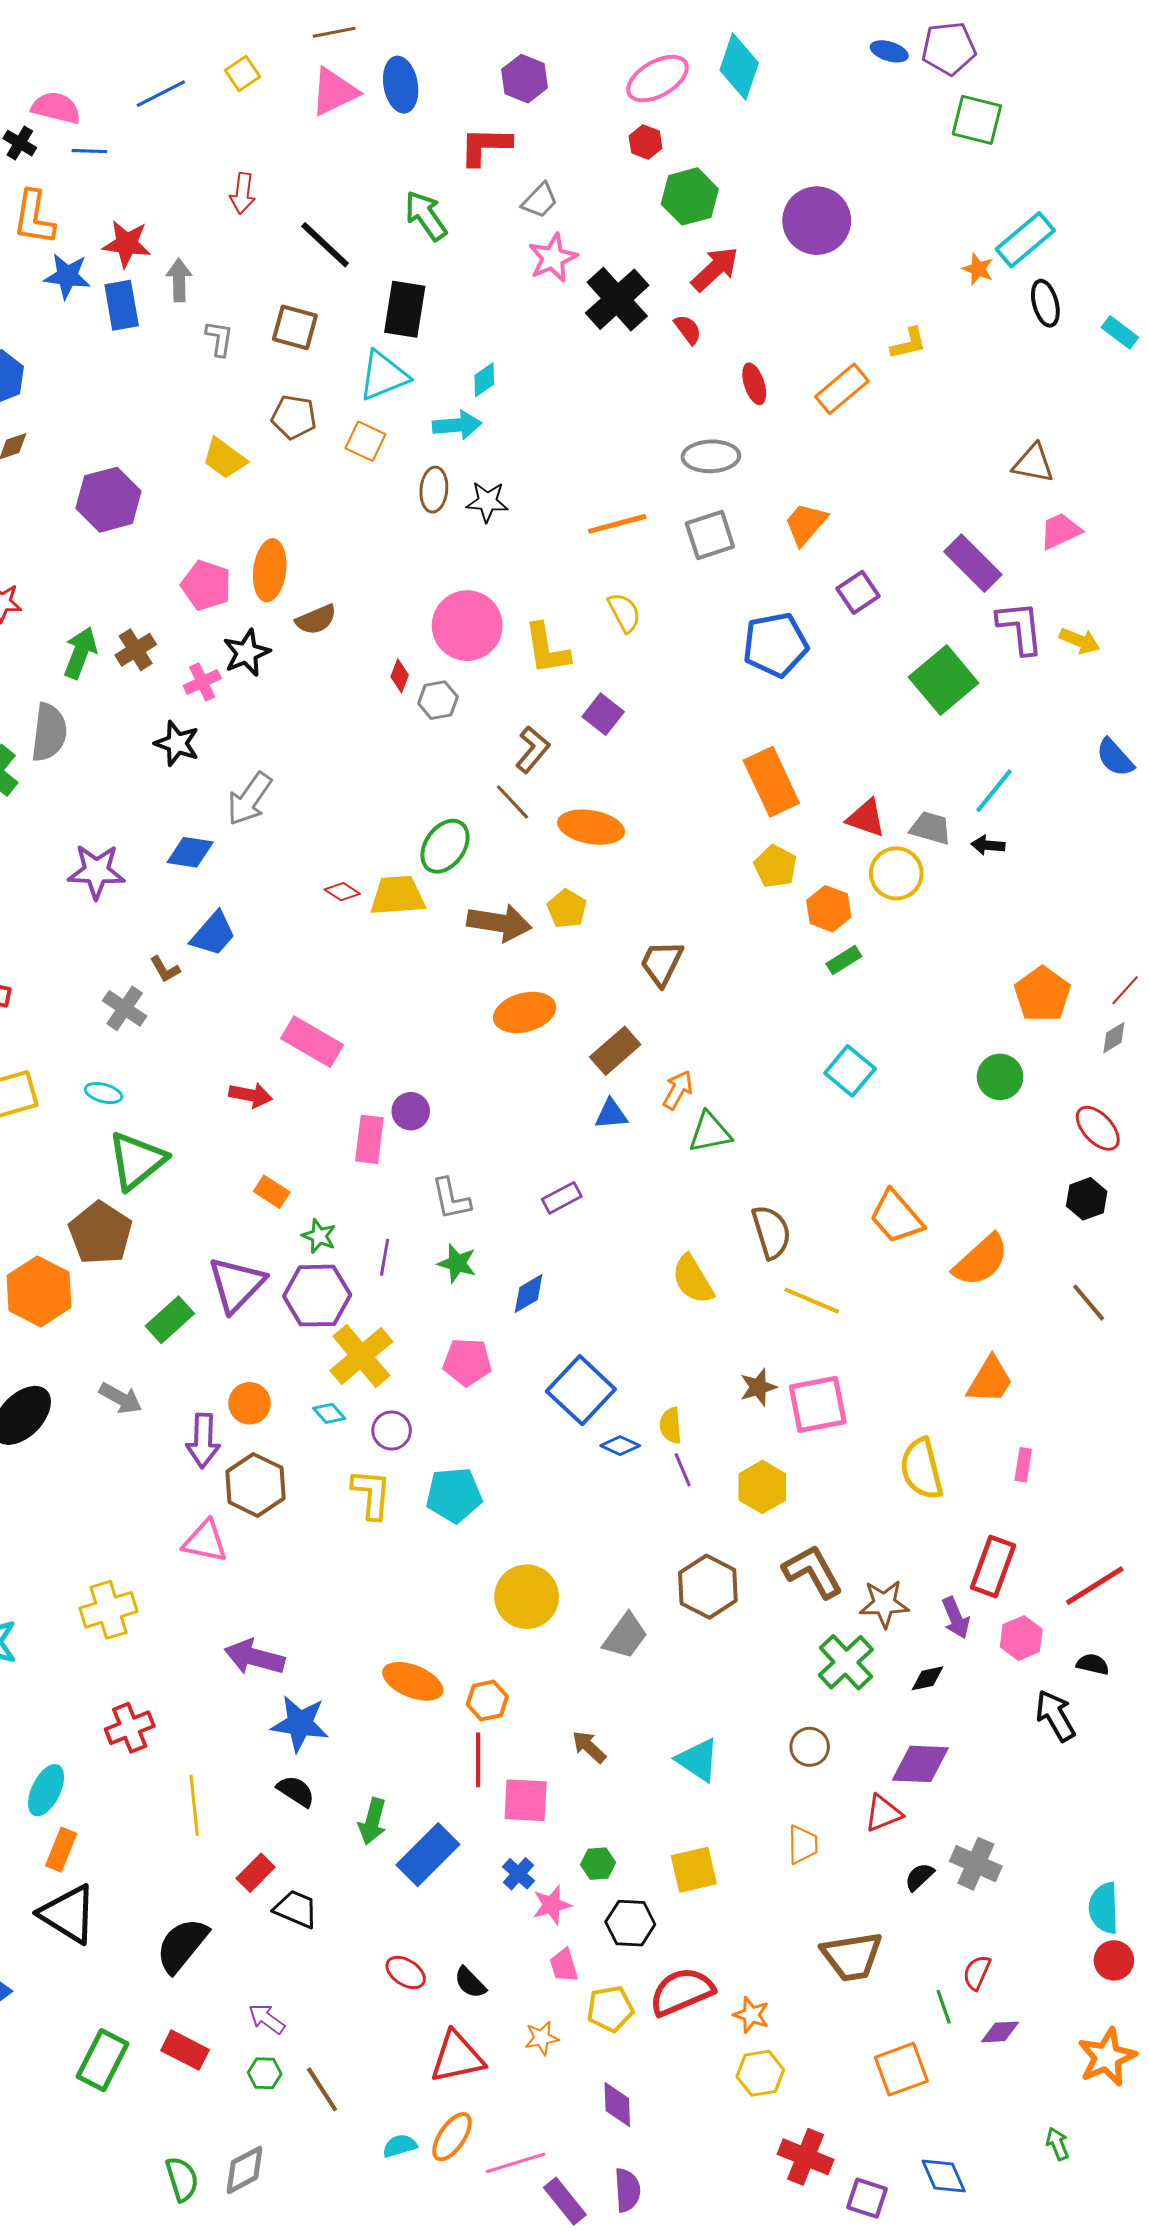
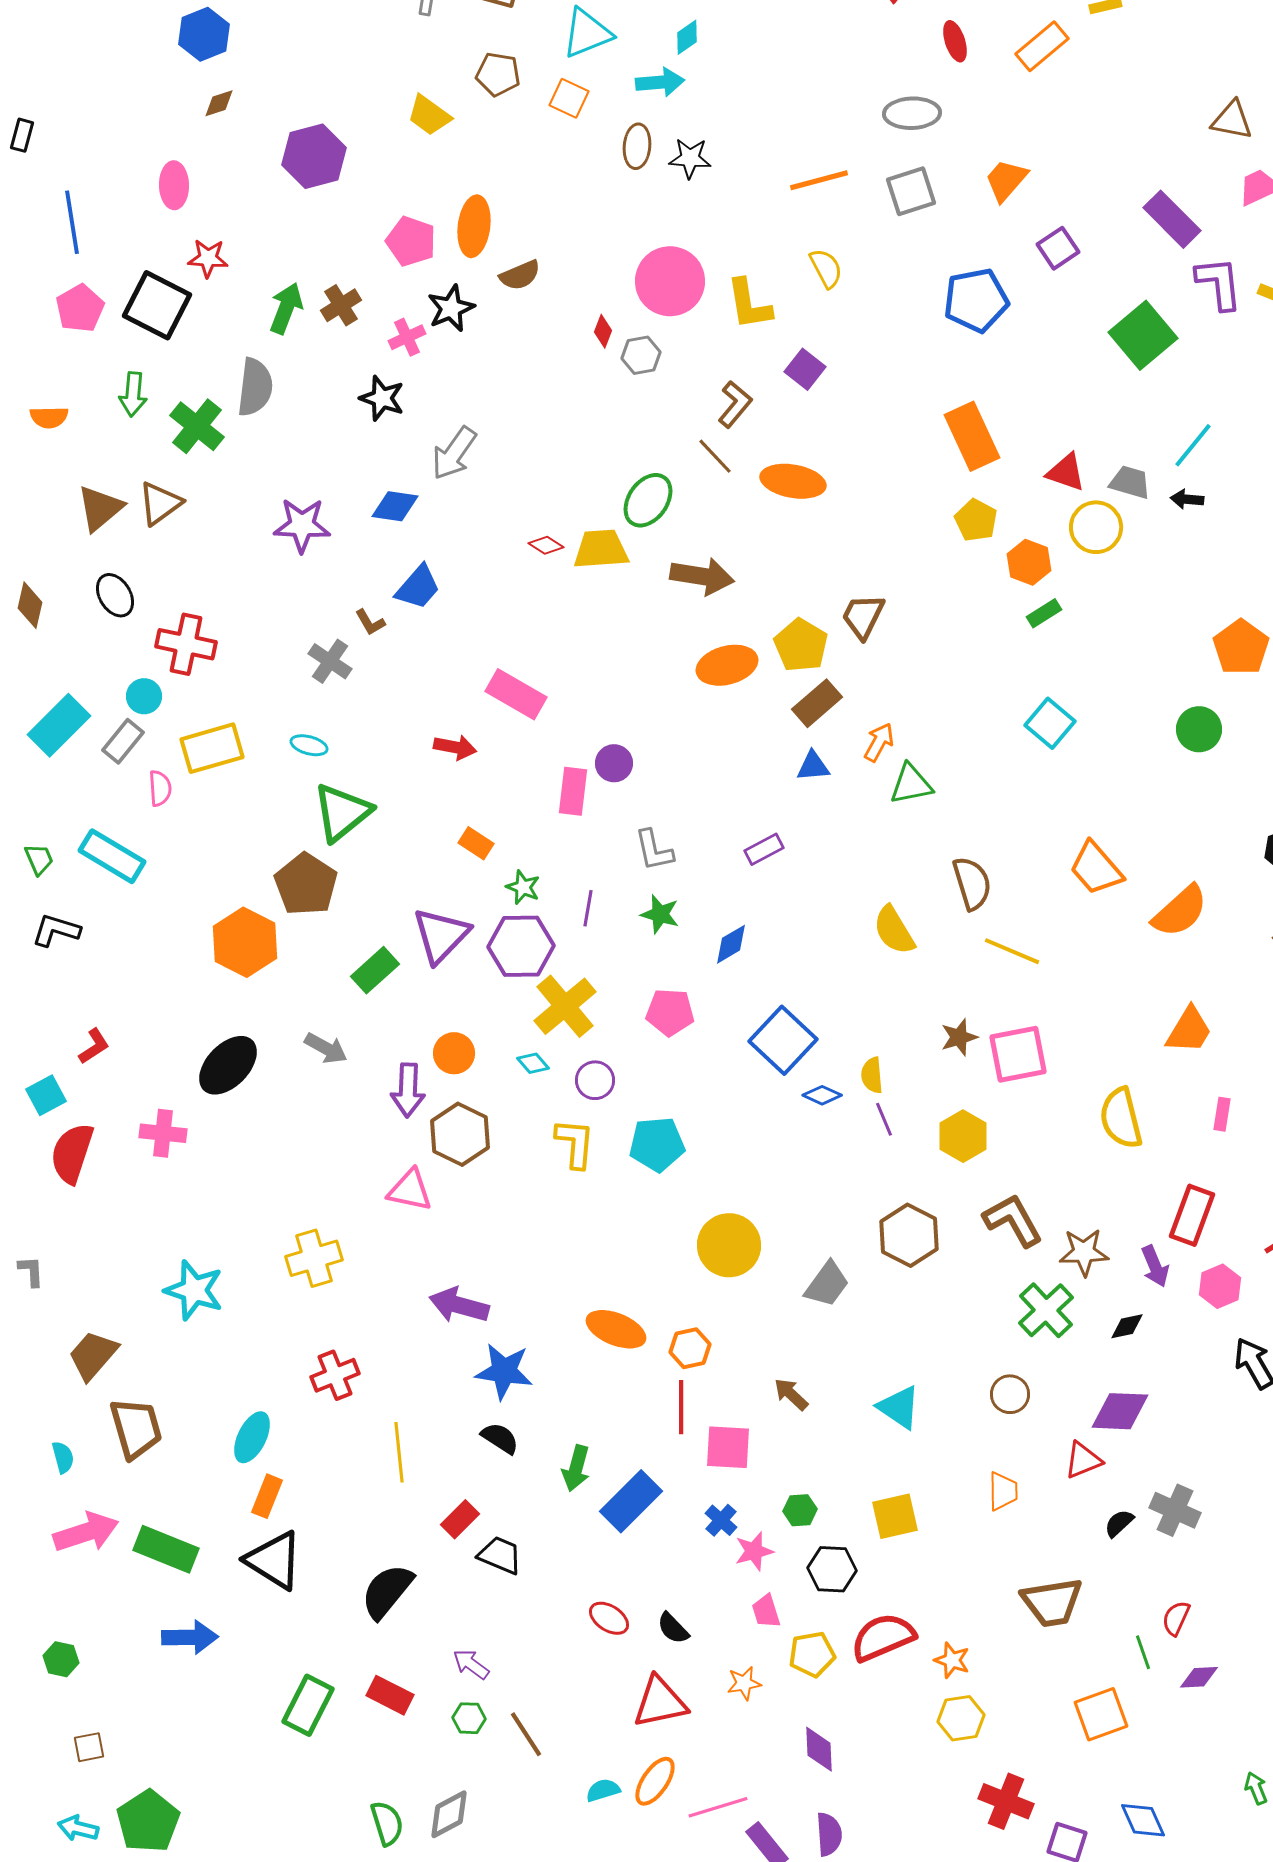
yellow pentagon: (567, 909) -> (801, 645), moved, size x1.4

